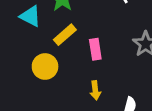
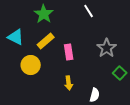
cyan triangle: (30, 16) -> (16, 37), moved

